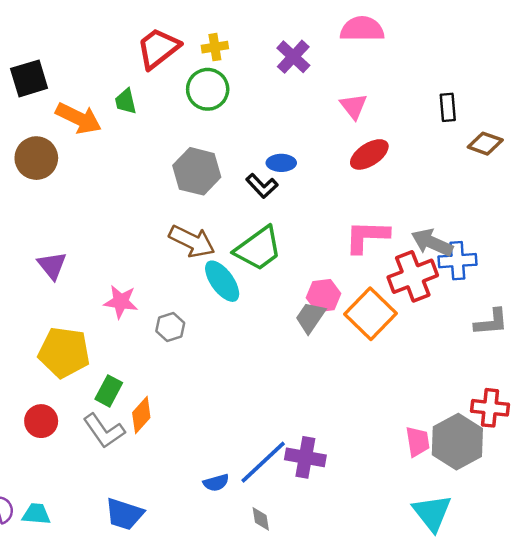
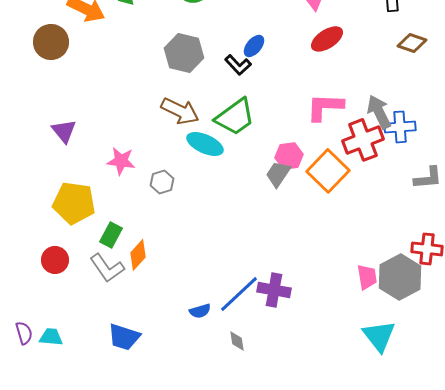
brown diamond: (485, 144) -> (412, 43), moved
blue ellipse: (281, 163) -> (254, 46), turned -50
gray arrow: (432, 243) -> (379, 112), turned 40
cyan ellipse: (222, 281) -> (205, 144), turned -30

